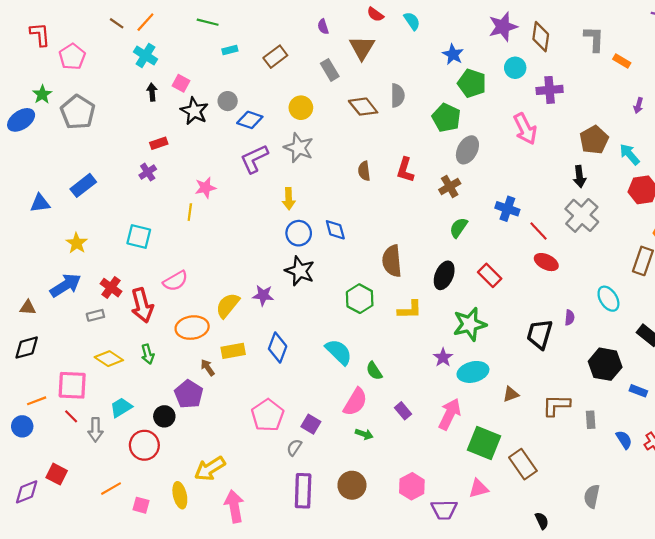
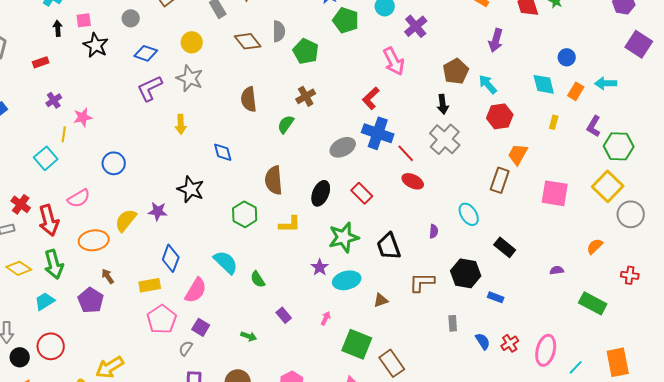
pink square: (181, 83) -> (84, 20), turned -35
purple cross: (550, 90) -> (416, 26), turned -35
gray circle: (228, 101) -> (131, 18), moved
purple arrow: (638, 105) -> (496, 40), size x1.6
green pentagon: (446, 118) -> (306, 51), moved
red rectangle: (159, 143) -> (41, 62), moved
gray ellipse: (467, 150) -> (343, 147), moved, turned 35
red L-shape: (405, 170) -> (371, 98), moved, turned 30
brown semicircle: (364, 171) -> (249, 99), size x1.4
brown cross: (450, 187) -> (306, 96), moved
pink star: (205, 188) -> (83, 117), moved
blue cross: (507, 209) -> (378, 133), size x1.4
yellow line: (190, 212) -> (64, 134), moved
green semicircle: (459, 228) -> (286, 124), moved
blue circle: (299, 233) -> (114, 163), moved
cyan square: (139, 236) -> (46, 158), turned 35
black trapezoid: (540, 334) -> (389, 246), moved, turned -36
yellow rectangle: (233, 351) -> (150, 285), moved
green arrow: (148, 354) -> (54, 264), size x1.6
pink semicircle: (355, 402) -> (196, 290), moved
brown L-shape: (556, 405) -> (422, 282), moved
cyan trapezoid: (121, 407) -> (45, 301), moved
pink arrow: (450, 414) -> (326, 318), size x0.5
black circle: (164, 416) -> (20, 357), moved

